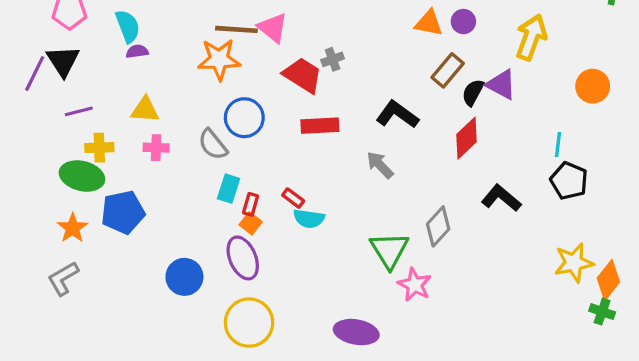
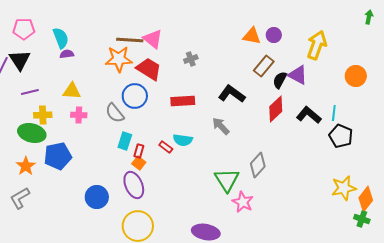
red trapezoid: (303, 75) -> (149, 69), moved
black L-shape: (501, 198) -> (309, 115), moved
cyan semicircle: (309, 219) -> (183, 140), moved

